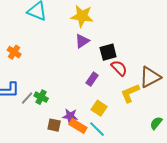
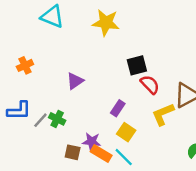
purple triangle: (82, 41) -> (75, 81), moved
orange cross: (14, 52) -> (25, 65), turned 32
purple rectangle: (92, 79) -> (118, 108), moved

